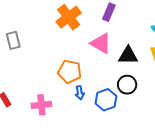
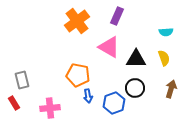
gray rectangle: (13, 40) -> (22, 80), moved

